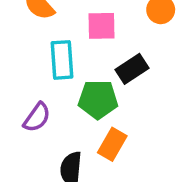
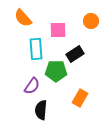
purple semicircle: (37, 117) -> (32, 86), moved
orange rectangle: (112, 144) -> (80, 98), moved

